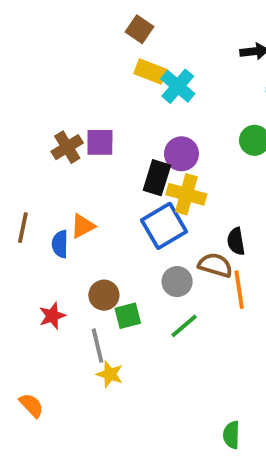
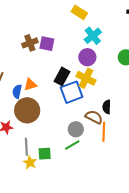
cyan cross: (178, 86) -> (93, 36), moved
black rectangle: (157, 178) -> (62, 76), moved
gray circle: (177, 282) -> (76, 129), moved
brown circle: (104, 295) -> (27, 110), moved, size x1.6
green square: (128, 316) -> (45, 154), moved

